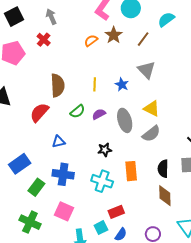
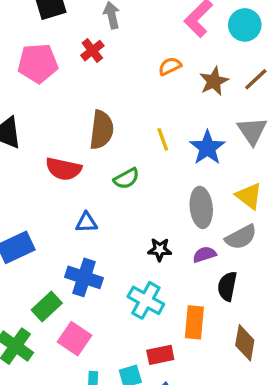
brown star: (114, 35) -> (214, 81), moved
yellow line: (95, 84) -> (163, 139), turned -32
blue star: (122, 85) -> (207, 148), size x1.5
red semicircle: (39, 112) -> (64, 169), turned -130
purple semicircle: (99, 114) -> (204, 255), moved
black semicircle: (163, 169) -> (227, 286), moved
orange rectangle: (131, 171) -> (194, 322), moved
green rectangle: (36, 187) -> (47, 307), moved

